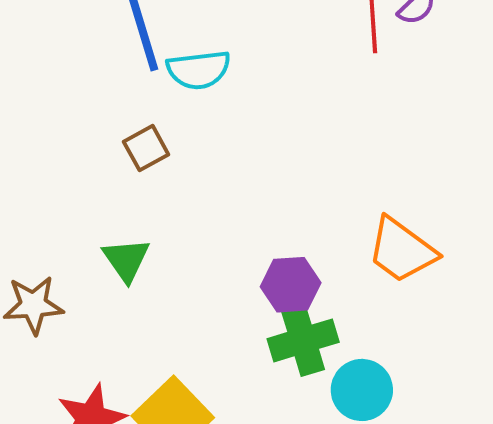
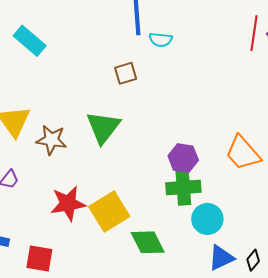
cyan semicircle: (199, 70) -> (161, 40), size x0.7
green triangle: (126, 260) -> (103, 127), size x1.4

